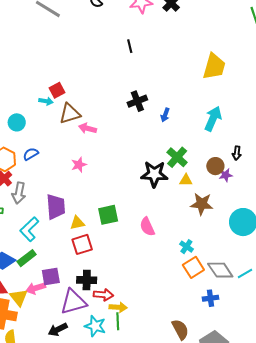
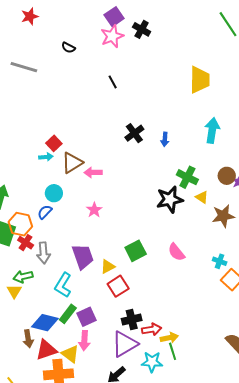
cyan circle: (17, 122) -> (54, 193), moved
yellow triangle: (186, 180) -> (202, 197), turned 48
purple square: (51, 277) -> (87, 317), moved
pink arrow: (36, 288) -> (84, 341), turned -54

